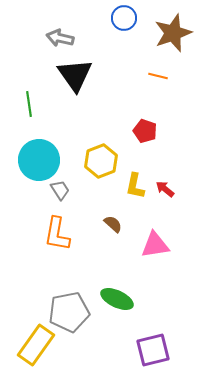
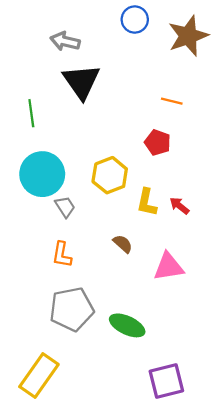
orange line: (158, 76) -> (172, 101), moved
orange L-shape: (57, 234) -> (62, 255), size x0.7
gray pentagon: (69, 312) -> (72, 309), moved

